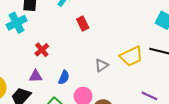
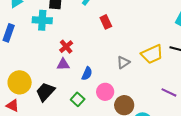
cyan cross: (17, 23) -> (42, 20), turned 30
purple triangle: (36, 76) -> (63, 64), moved

